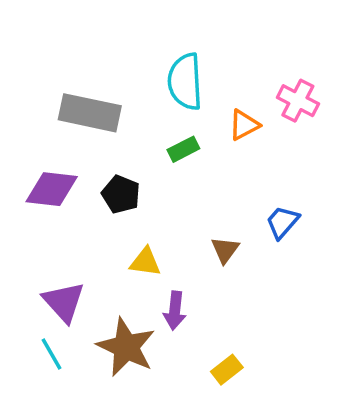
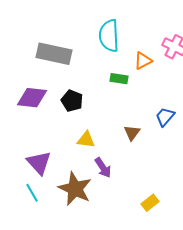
green rectangle: (183, 149) -> (119, 79), moved, turned 36
purple arrow: (175, 311) -> (103, 168), turned -40
yellow rectangle: (227, 370) -> (150, 203), moved

